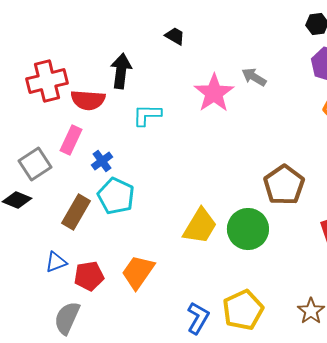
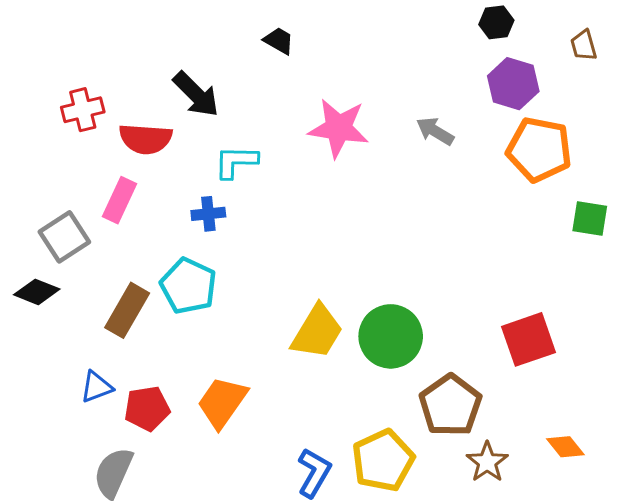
black arrow: (121, 71) -> (196, 94), turned 128
gray arrow: (254, 77) -> (435, 131), moved
red cross: (47, 81) -> (83, 110), size x0.7
pink star: (214, 93) -> (339, 128), turned -30
blue cross: (102, 161) -> (208, 214), moved, turned 30
brown pentagon: (284, 185) -> (450, 405), moved

